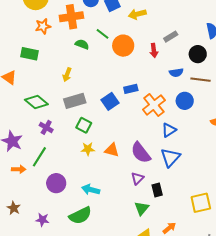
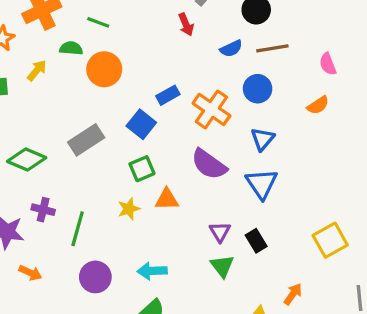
orange circle: (123, 46) -> (104, 69), moved
yellow arrow: (67, 75) -> (37, 70), moved, turned -144
green square: (84, 125) -> (142, 169), moved, turned -35
purple cross: (46, 127) -> (43, 210), moved
blue triangle: (169, 130) -> (263, 139), moved
purple semicircle: (141, 153) -> (209, 164), moved
green line: (39, 157) -> (78, 229), moved
orange arrow: (19, 169) -> (30, 273), turned 40
green triangle: (142, 208) -> (222, 266), moved

